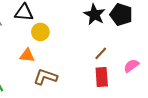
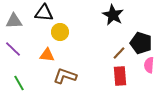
black pentagon: (121, 15) -> (141, 43), moved
pink semicircle: (131, 66) -> (149, 65), turned -49

